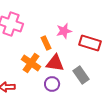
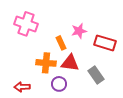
orange cross: (31, 63) -> (46, 63), turned -30
purple circle: (52, 84) -> (59, 84), moved

